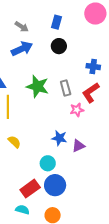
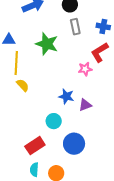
gray rectangle: (66, 88) -> (75, 27), moved
yellow semicircle: (14, 142) -> (23, 85), moved
blue circle: (55, 185) -> (74, 144), moved
cyan semicircle: (22, 210) -> (34, 170), moved, turned -104

